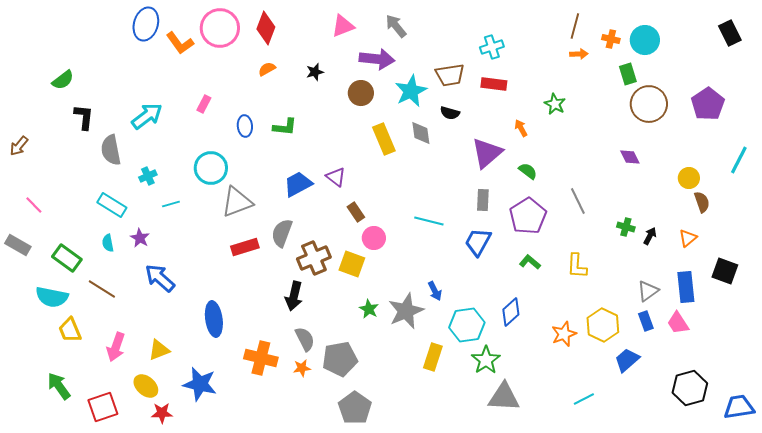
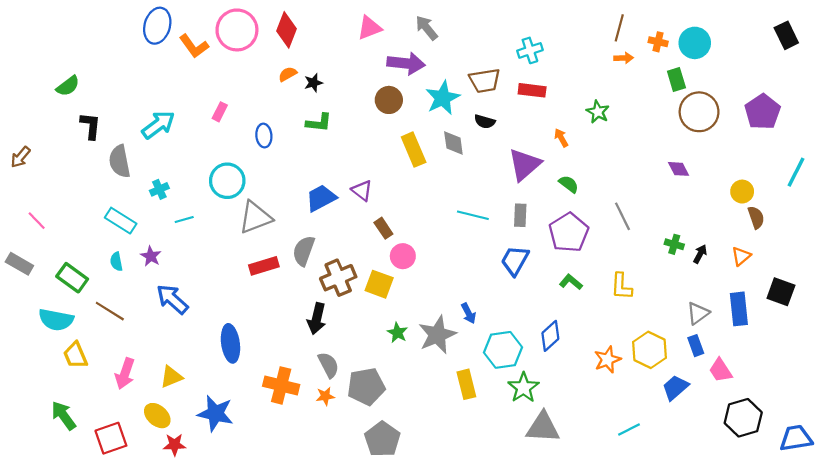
black star: (315, 72) -> (313, 83), moved
green L-shape: (285, 127) -> (319, 123), moved
cyan line: (429, 221) -> (473, 215), moved
pink trapezoid: (678, 323) -> (721, 370), moved
yellow rectangle: (433, 357) -> (466, 384), turned -32

